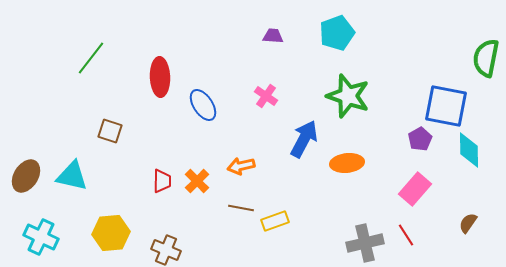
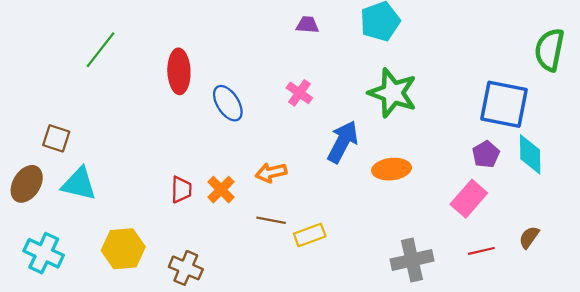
brown square: (110, 131) -> (56, 138), moved
purple pentagon: (420, 139) -> (486, 154), moved
red line: (406, 235) -> (481, 251), moved, turned -70

